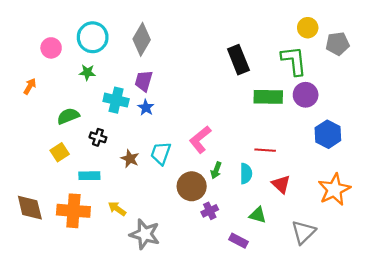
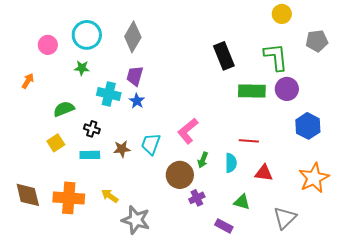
yellow circle: (308, 28) -> (282, 14), moved
brown star: (130, 159) -> (122, 149), turned -30
cyan rectangle: (89, 176) -> (90, 155), moved
red triangle: (281, 184) -> (264, 173), turned -36

